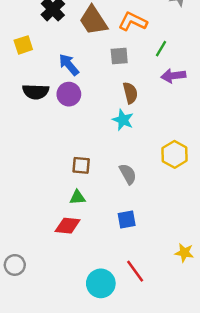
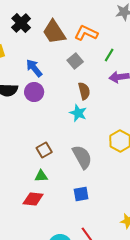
gray square: (119, 56) -> (75, 61), turned -35
brown square: (81, 165) -> (44, 150), turned -35
gray semicircle: (128, 174) -> (82, 157), size x1.4

